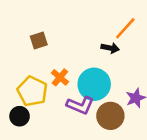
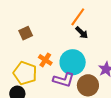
orange line: (125, 28) -> (78, 17), moved
black arrow: (110, 48) -> (82, 33), turned 40

